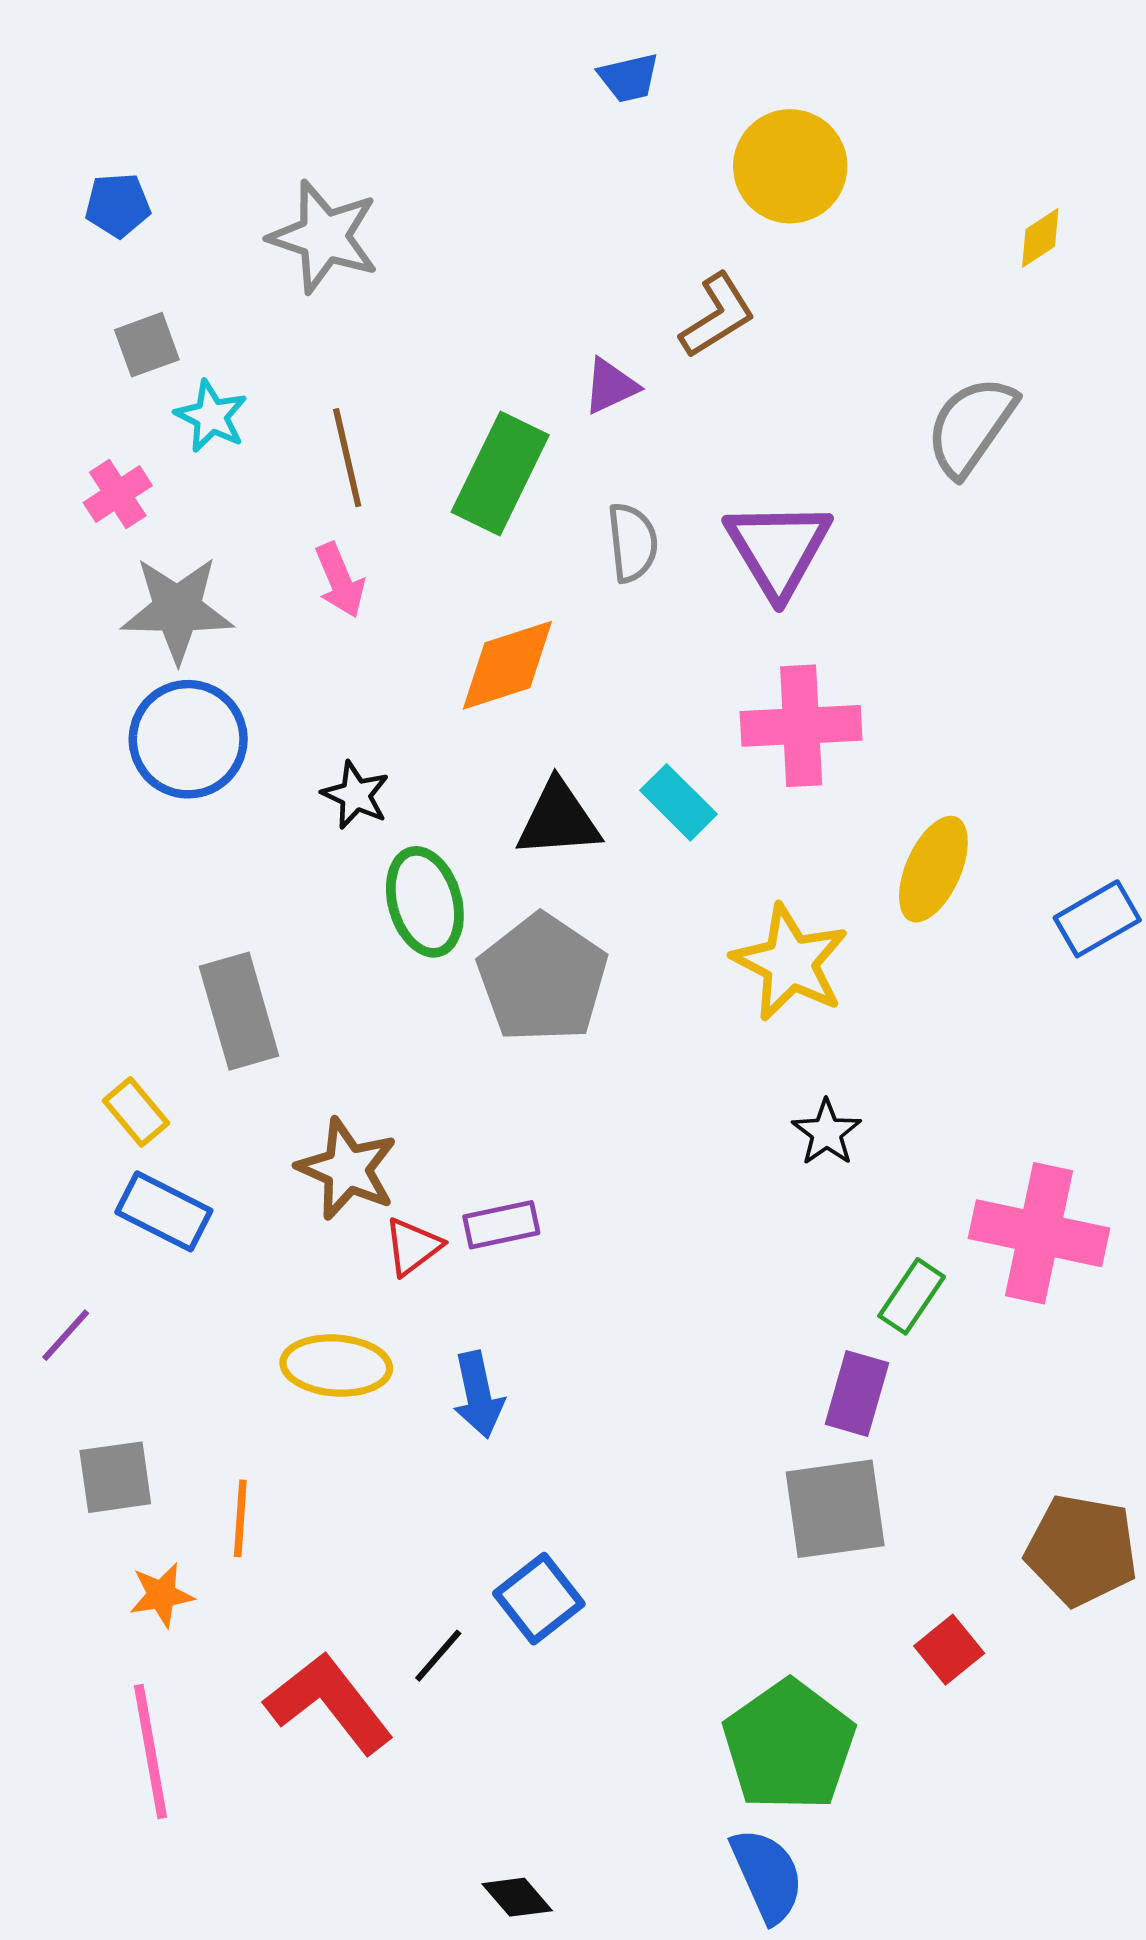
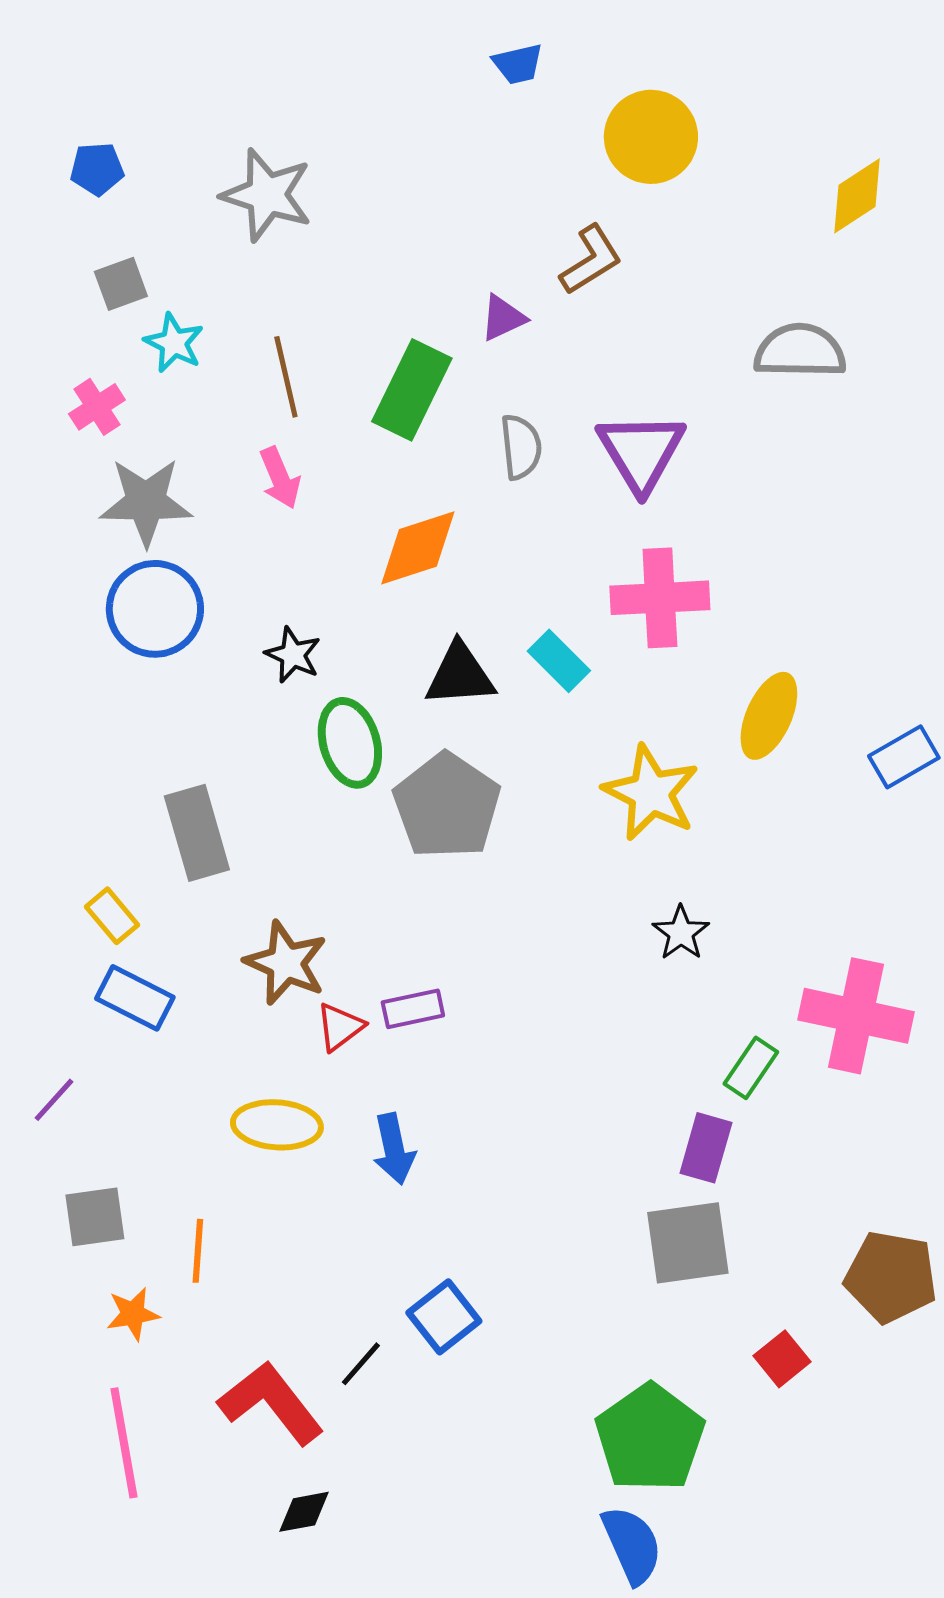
yellow diamond: (1040, 238) -> (857, 196), size x1.5
gray semicircle: (971, 426) -> (800, 351), turned 56
black diamond: (517, 1897) -> (304, 1512), moved, turned -60

